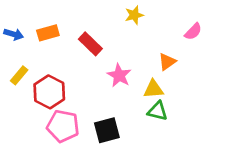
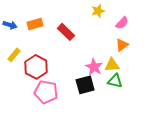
pink semicircle: (193, 32) -> (122, 23), moved
pink star: (119, 75) -> (94, 67), moved
black square: (107, 130) -> (85, 85), moved

